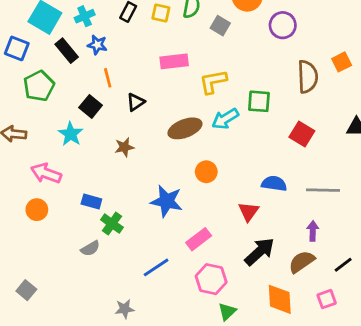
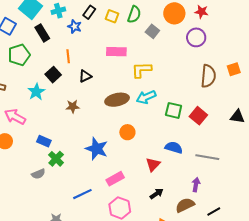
blue star: (97, 45) -> (75, 27), moved
green square: (259, 101) -> (174, 110), moved
black arrow: (259, 252) -> (156, 194), size x0.6

